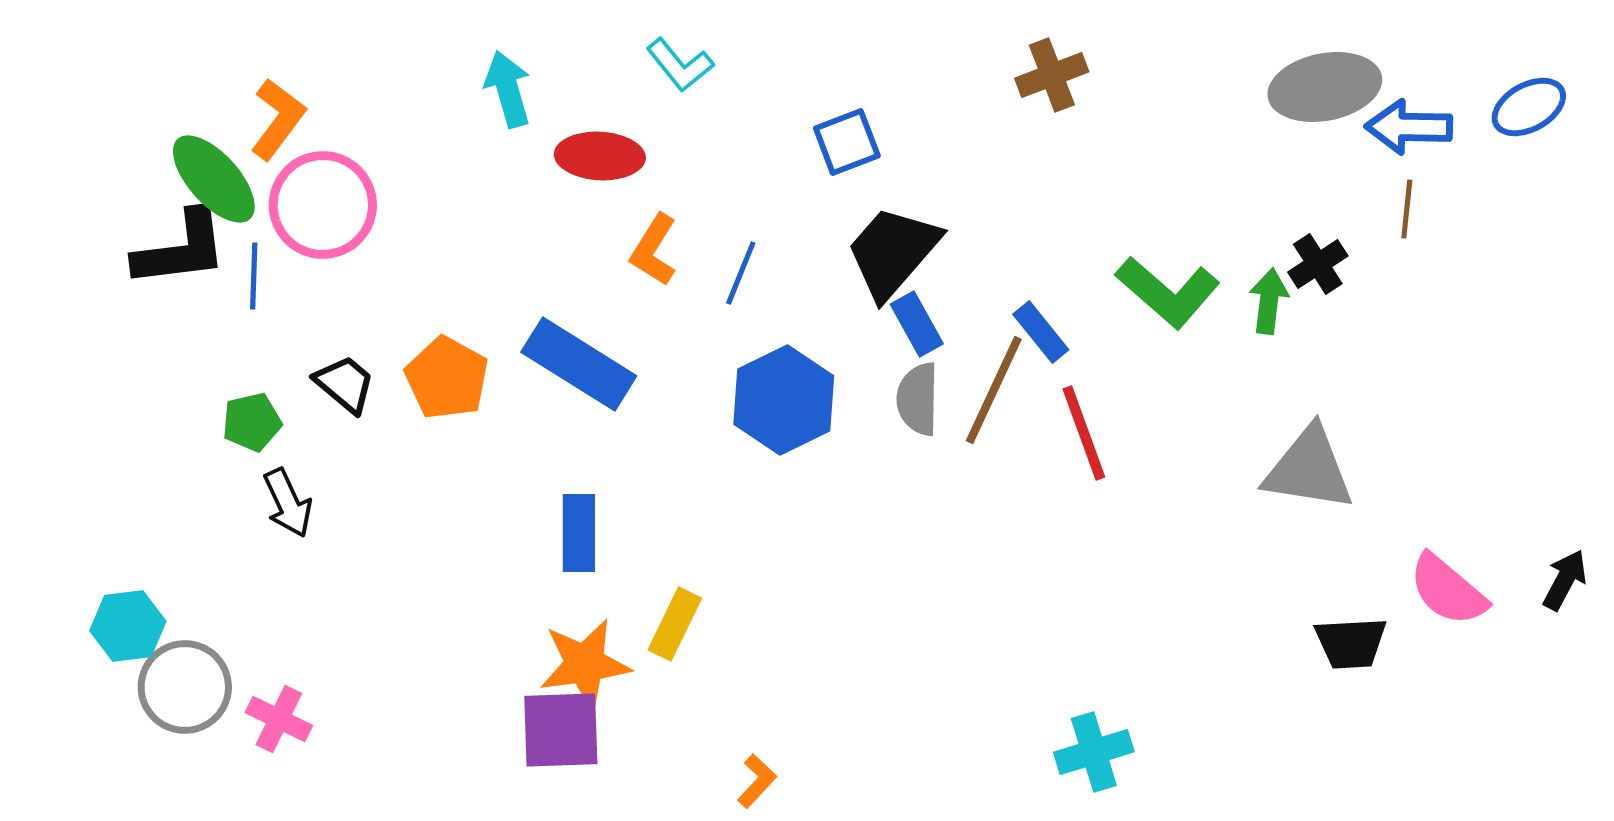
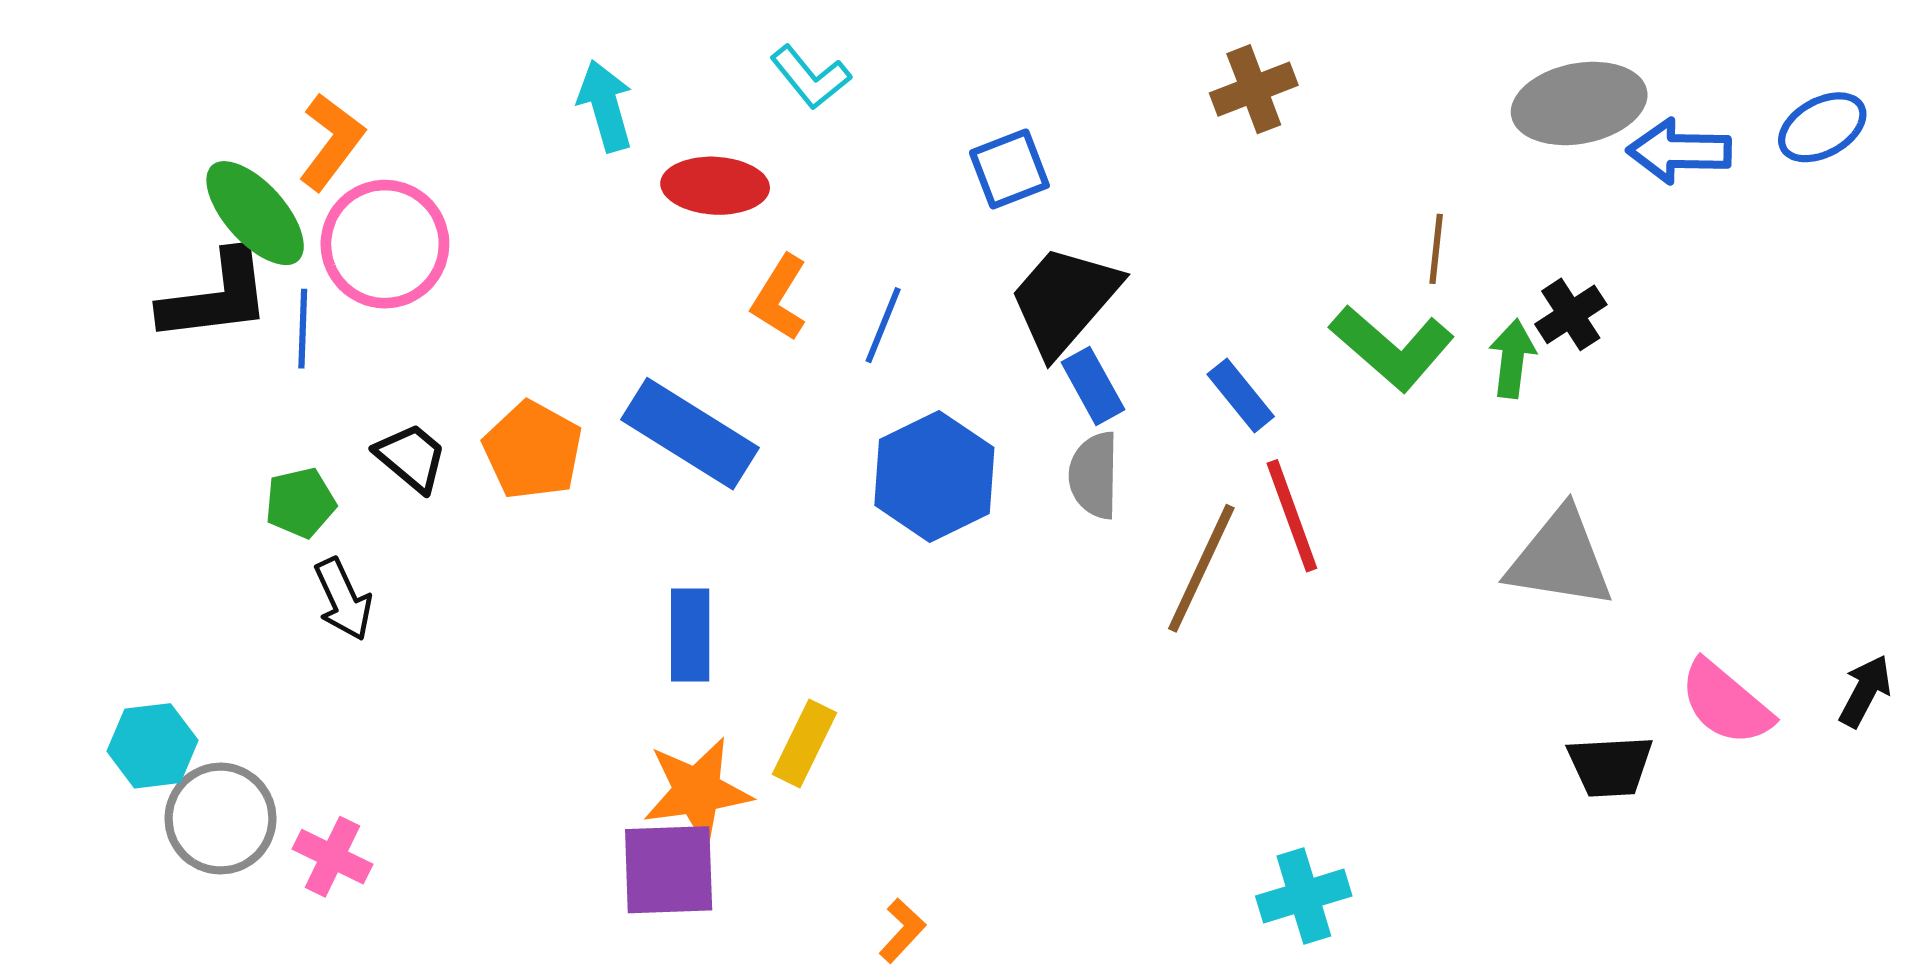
brown line: (1407, 209) -> (1436, 249), moved
brown line: (994, 390) -> (1201, 568), moved

